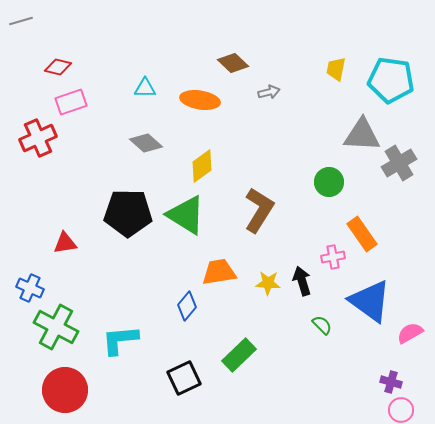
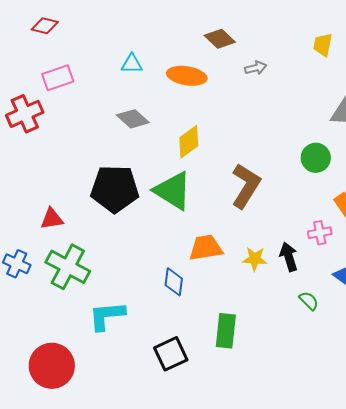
red diamond: (58, 67) -> (45, 26), moved
blue diamond: (187, 306) -> (174, 282), turned -32
green cross: (56, 327) -> (68, 267), moved
green rectangle: (239, 355) -> (226, 331), turned -40

